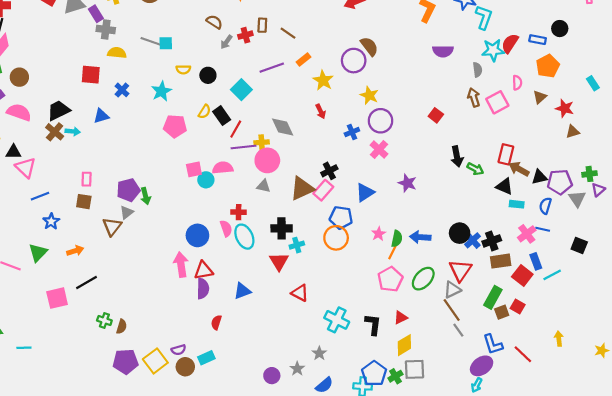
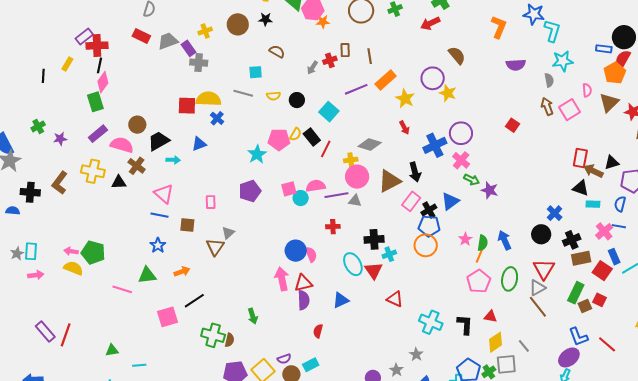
brown semicircle: (214, 22) -> (277, 51), moved
black circle: (560, 29) -> (624, 37), size x1.5
brown line: (288, 33) -> (370, 56), turned 49
gray line: (151, 41) -> (243, 93), moved
red semicircle: (510, 43) -> (623, 59), moved
brown semicircle: (369, 46) -> (457, 55), moved
yellow semicircle: (117, 53) -> (209, 99), moved, size x1.4
orange rectangle: (304, 59) -> (386, 80), size x1.5
brown circle: (19, 77) -> (137, 125), moved
cyan star: (161, 91) -> (257, 154), moved
yellow star: (369, 95) -> (448, 93), moved
brown triangle: (540, 97) -> (609, 103), size x1.5
pink pentagon: (175, 126) -> (279, 140), moved
gray diamond: (283, 127) -> (370, 144), turned -45
brown cross: (55, 132) -> (137, 166), moved
blue cross: (352, 132) -> (435, 145), size x1.6
purple line: (244, 147) -> (336, 195), moved
black arrow: (457, 156) -> (415, 172), moved
pink triangle: (26, 168) -> (164, 194), moved
green arrow: (475, 169) -> (472, 180), moved
black cross: (329, 171) -> (429, 210), moved
black triangle: (539, 177) -> (612, 163), moved
pink rectangle: (87, 179) -> (211, 202), moved
brown triangle: (302, 188) -> (390, 181), moved
purple pentagon: (128, 190) -> (250, 191), moved
blue line: (40, 196) -> (159, 215), moved, turned 36
green arrow: (145, 196) -> (253, 316), moved
pink semicircle: (226, 228) -> (311, 254), moved
cyan ellipse: (244, 237) -> (353, 264), moved
blue arrow: (420, 237) -> (505, 240), turned 66
blue cross: (473, 240) -> (555, 213), moved
green triangle: (38, 253) -> (147, 275), turned 42
green ellipse: (423, 279) -> (510, 279), turned -30
red triangle: (401, 317) -> (490, 316), turned 40
green cross: (104, 320) -> (213, 335), size x1.6
gray line: (458, 330) -> (524, 346), moved

